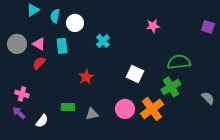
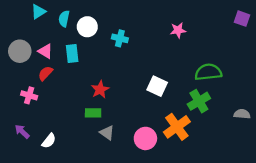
purple square: (208, 27) -> (242, 19), moved
cyan cross: (103, 41) -> (120, 38), moved, turned -32
pink cross: (22, 94) -> (29, 95), moved
gray semicircle: (208, 98) -> (242, 114), turned -40
green rectangle: (68, 107) -> (93, 113), moved
pink circle: (125, 109) -> (145, 138), moved
gray triangle: (92, 114) -> (107, 133), turned 48

